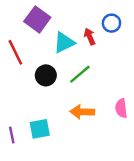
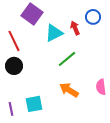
black circle: (46, 75) -> (14, 66), moved
orange arrow: (82, 112) -> (69, 90), turned 30

